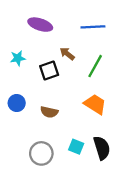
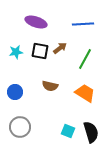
brown arrow: (67, 54) -> (60, 48), turned 104
black square: (49, 71) -> (40, 51), moved, turned 30
brown semicircle: (49, 112) -> (50, 86), moved
gray circle: (41, 153) -> (20, 127), moved

